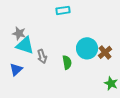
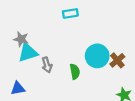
cyan triangle: (25, 45) -> (28, 53), turned -36
blue triangle: (16, 69) -> (18, 88), moved, turned 32

